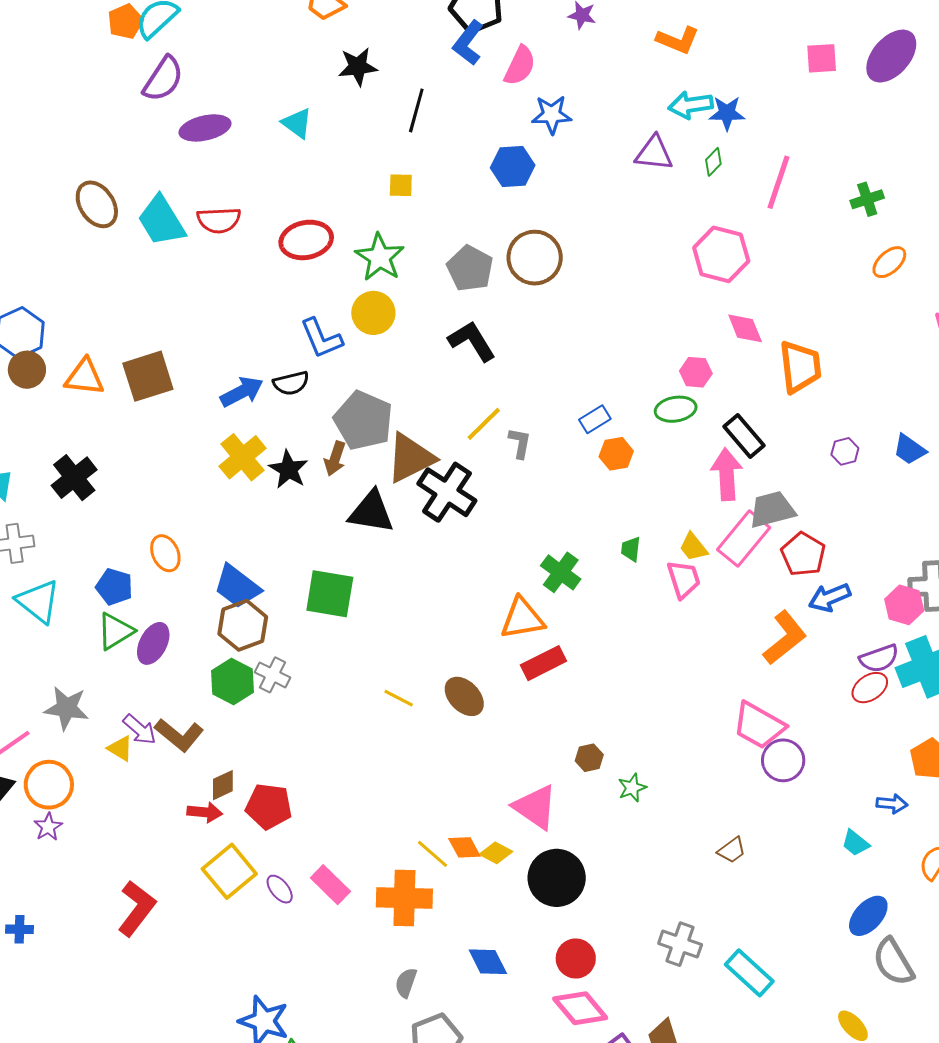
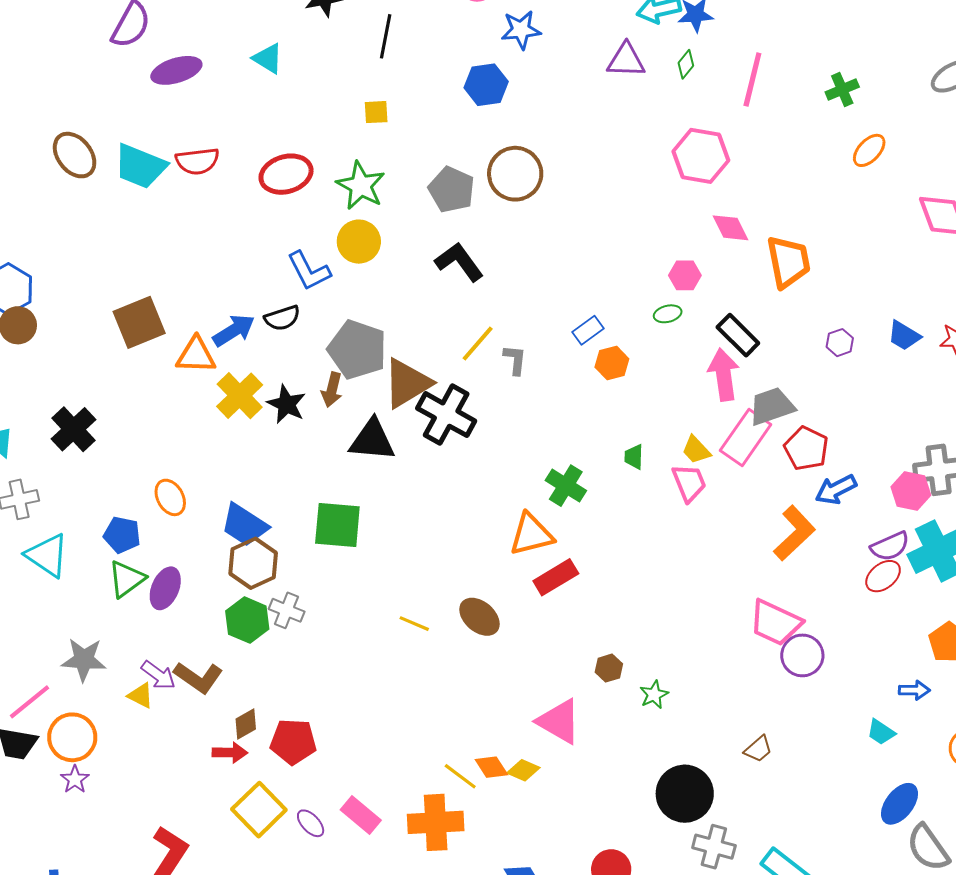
cyan trapezoid: (161, 221) -> (140, 166), turned -32
orange triangle: (84, 377) -> (196, 355), moved
green ellipse: (676, 409) -> (668, 314), size x0.7
black circle: (557, 878) -> (685, 794), moved

